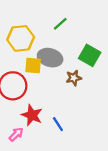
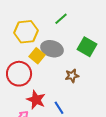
yellow square: (33, 65) -> (37, 56), turned 35
brown star: (74, 78) -> (72, 76), moved

